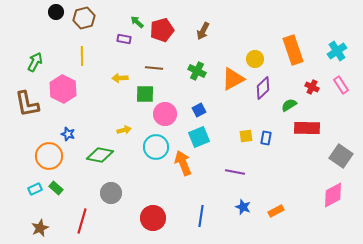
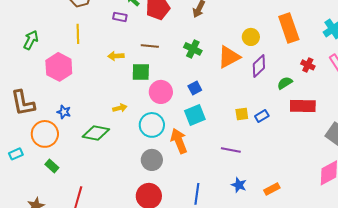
brown L-shape: (27, 104) -> (23, 103), moved
blue rectangle: (266, 138) -> (262, 116), turned 48
cyan rectangle: (35, 189) -> (16, 154), moved
gray circle: (111, 193) -> (152, 160), moved

